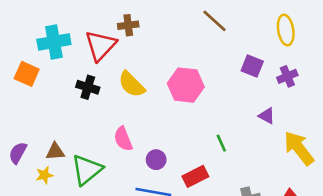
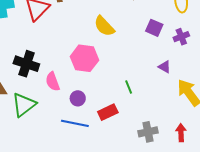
yellow semicircle: (132, 84) -> (104, 26), moved
pink hexagon: (186, 85) -> (84, 58), moved
black cross: (88, 87) -> (26, 64), moved, size x1.4

